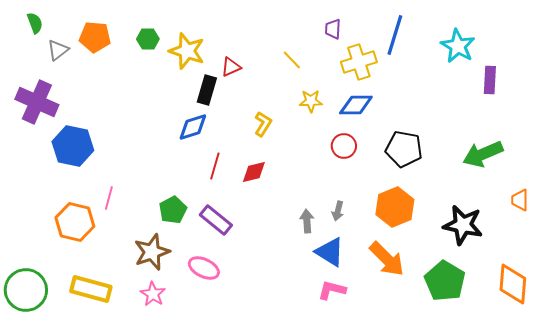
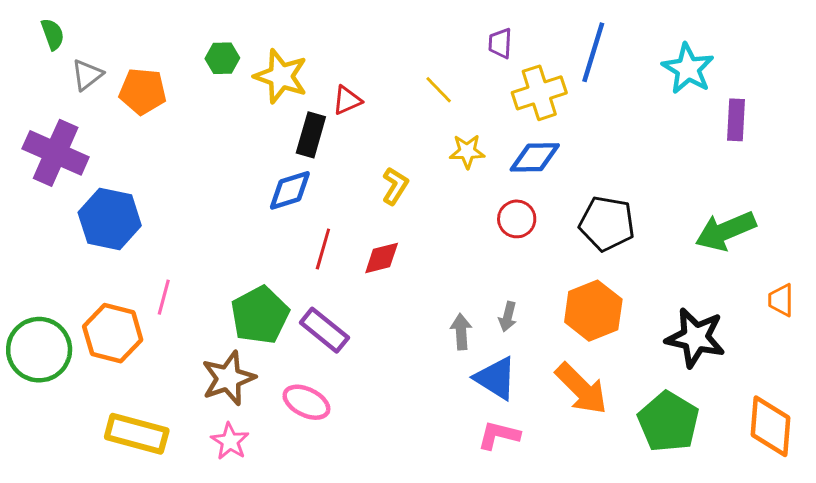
orange pentagon: (95, 37) -> (143, 91), moved
green pentagon: (173, 210) -> (260, 315), size x1.4
green circle: (26, 290) -> (39, 350), moved

